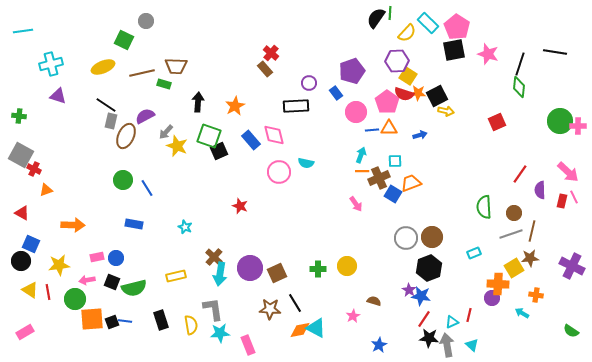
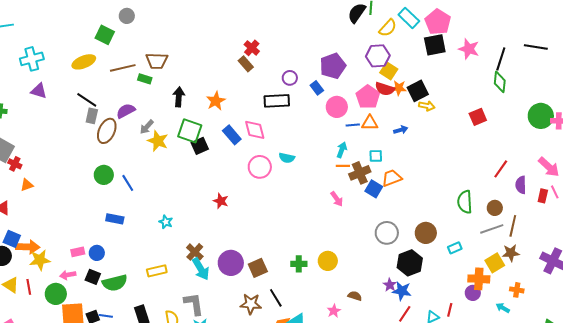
orange arrow: (73, 225) -> (28, 247), moved
brown circle: (432, 237) -> (426, 233), moved
cyan arrow: (220, 274) -> (201, 269), turned -40

